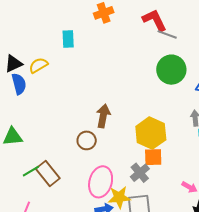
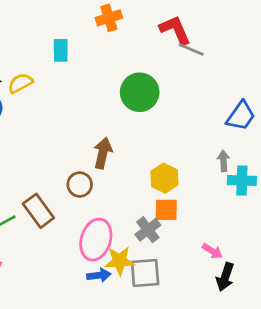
green circle: (171, 70) -> (140, 92), moved
yellow hexagon: (151, 133) -> (164, 178), size x0.7
brown rectangle: (48, 174) -> (38, 211), moved

